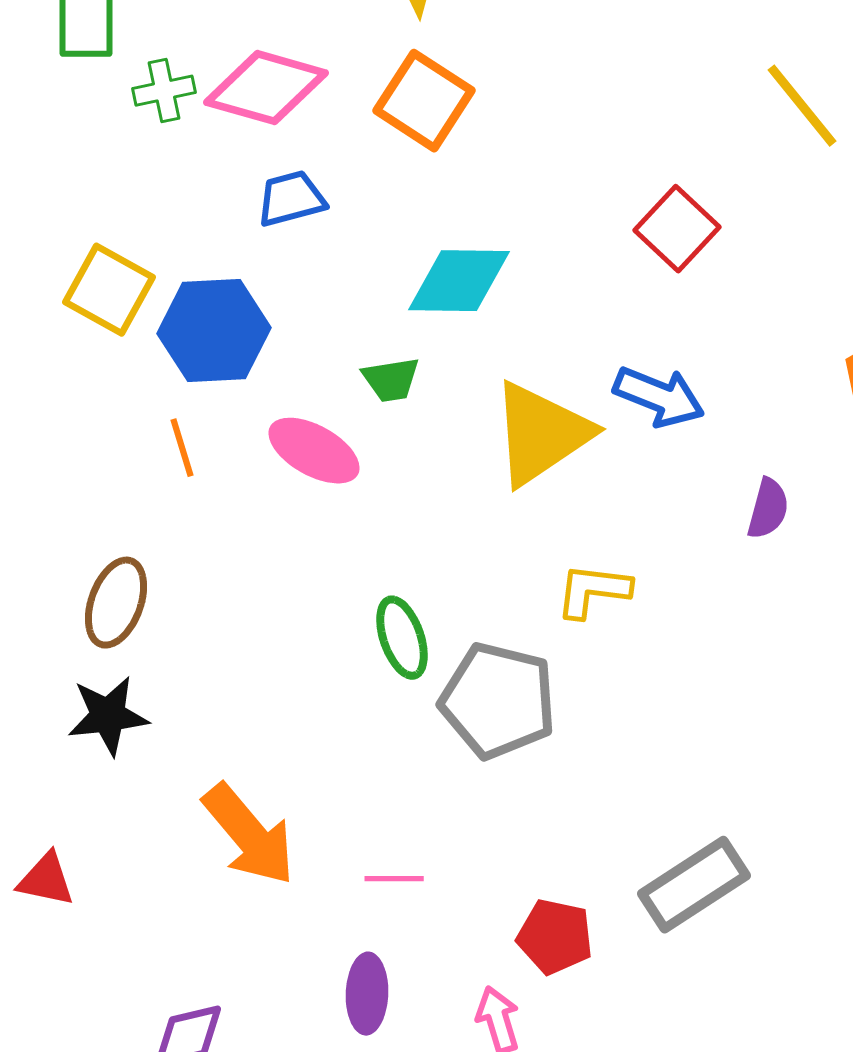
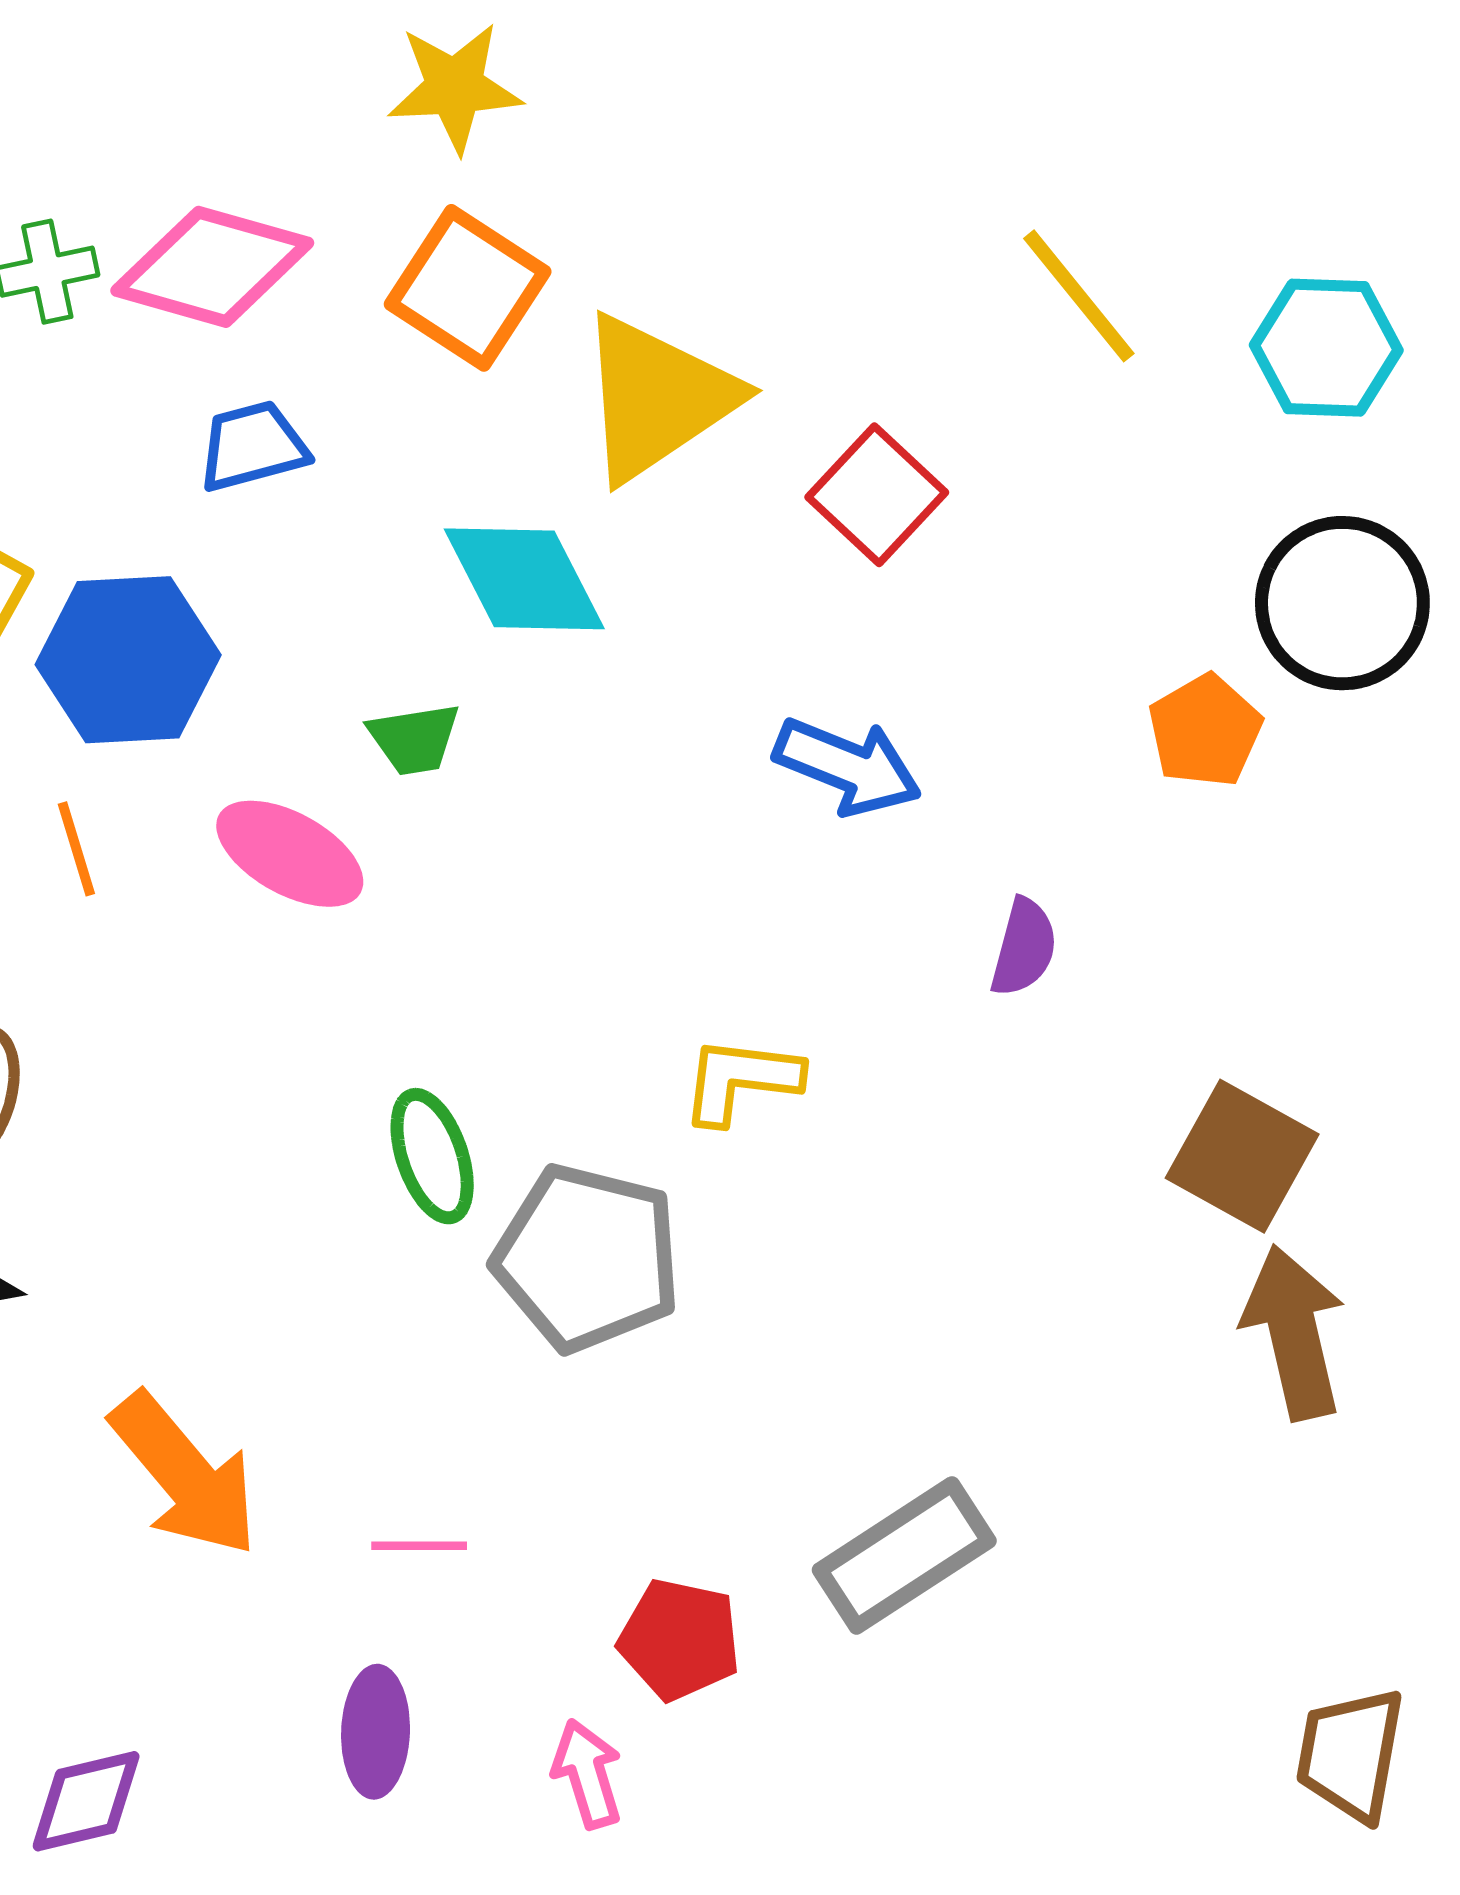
cyan diamond: (459, 281) -> (524, 579), turned 62
yellow triangle: (541, 434) -> (657, 398), moved

